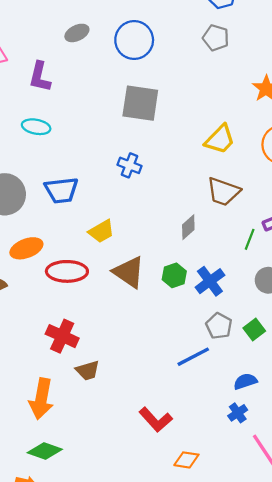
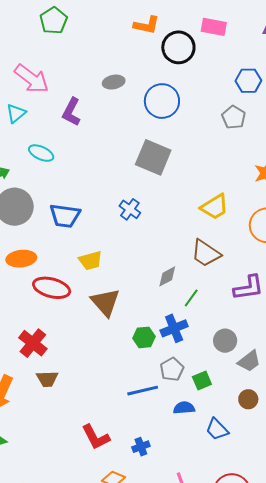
cyan ellipse: (36, 127) -> (41, 153), moved
green line: (250, 239) -> (191, 298), moved
green hexagon: (174, 275) -> (144, 337), moved
blue semicircle: (245, 381) -> (184, 408), moved
blue cross: (238, 413) -> (141, 447), moved

